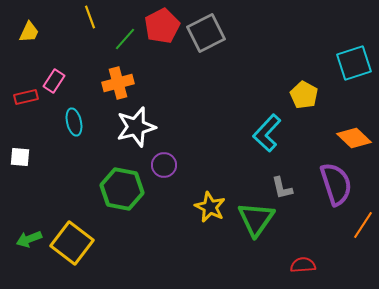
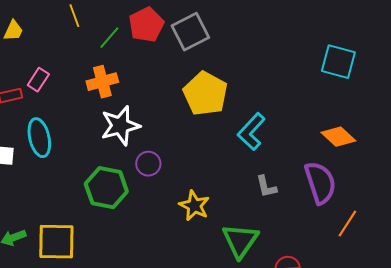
cyan square: (354, 63) -> (338, 62), turned 33
yellow pentagon: (304, 95) -> (205, 94), moved, size x1.6
cyan ellipse: (74, 122) -> (39, 138), moved, size x1.4
green triangle: (256, 219) -> (240, 241), moved
yellow square: (72, 243) -> (56, 242), turned -36

